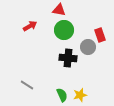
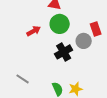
red arrow: (30, 26) -> (34, 31), moved
black cross: (68, 58) -> (64, 52), turned -36

